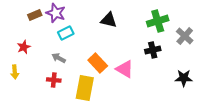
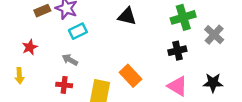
orange rectangle: (98, 63) -> (131, 76), moved
pink triangle: (125, 69) -> (177, 86), moved

